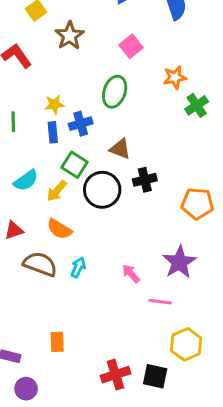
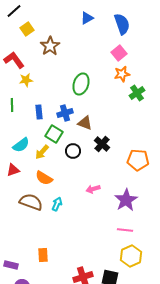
pink square: (131, 46) -> (119, 53), moved
yellow star: (54, 104) -> (26, 80), moved
blue cross: (81, 124) -> (65, 113), moved
black cross: (145, 180) -> (102, 144), turned -35
black circle: (102, 190) -> (73, 151), size x0.6
red triangle: (14, 230) -> (13, 170), moved
pink arrow: (131, 274) -> (93, 189), moved, turned -64
pink line: (160, 302) -> (125, 230), moved

